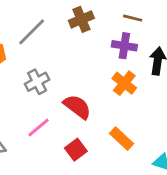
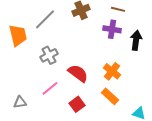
orange cross: (124, 83) -> (112, 71), moved

